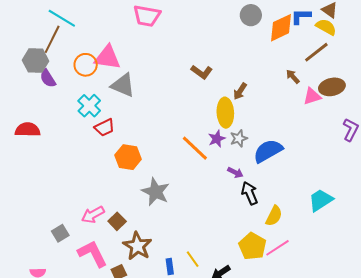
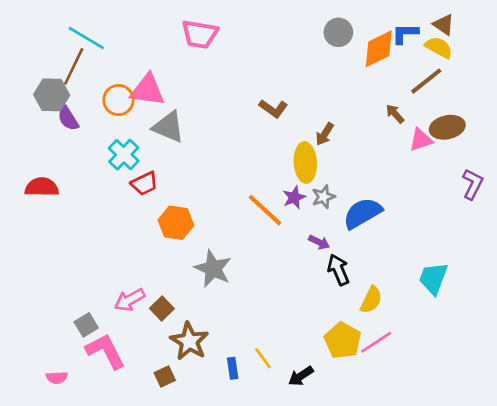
cyan trapezoid: (321, 200) -> (433, 278), turned -36
pink L-shape: (93, 254) -> (105, 351), moved

